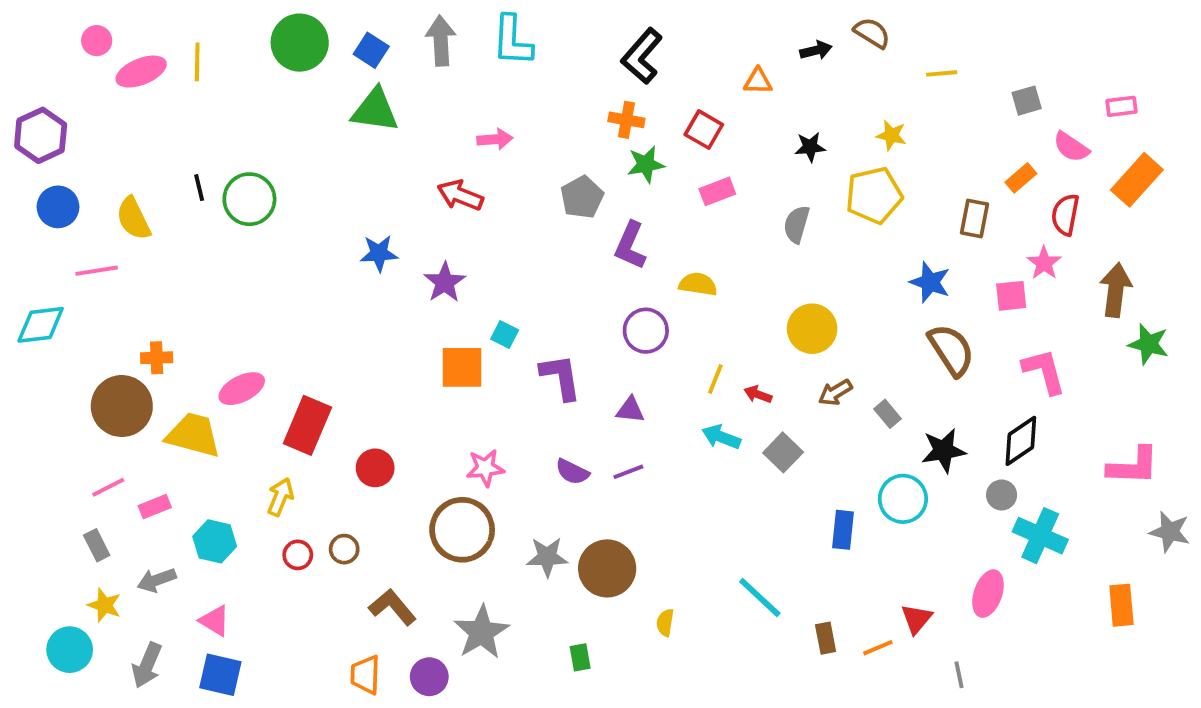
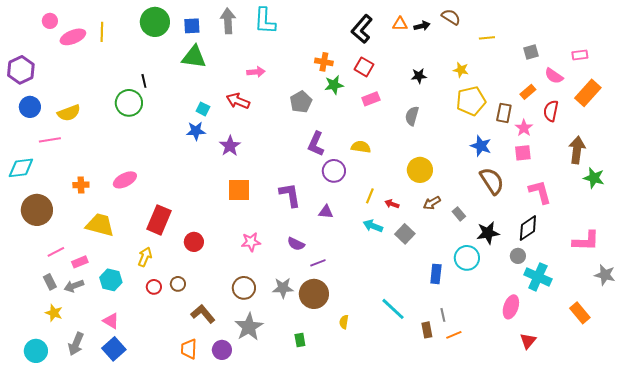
blue square: (371, 50) -> (192, 26), turned -36
black L-shape: (642, 56) -> (362, 29), moved
orange triangle: (758, 81) -> (400, 24), moved
black line: (199, 188) -> (144, 81), moved
yellow pentagon: (874, 195) -> (471, 101), moved
yellow semicircle: (133, 218) -> (69, 113), turned -85
purple L-shape: (630, 246) -> (316, 144), moved
pink star: (1044, 263) -> (524, 128), moved
cyan square: (505, 334) -> (203, 109), moved
pink ellipse: (242, 389) -> (125, 180), moved
brown circle: (122, 406) -> (37, 210), moved
purple line: (628, 472) -> (318, 263), moved
brown circle: (462, 530) -> (244, 288), moved, size x0.7
gray arrow: (157, 580) -> (74, 286), moved
orange rectangle: (1121, 605) -> (580, 313), turned -35
red triangle: (916, 619) -> (528, 341), moved
cyan circle: (70, 650) -> (36, 351), moved
blue square: (220, 675) -> (114, 349), turned 35
gray line: (959, 675) -> (443, 315), moved

